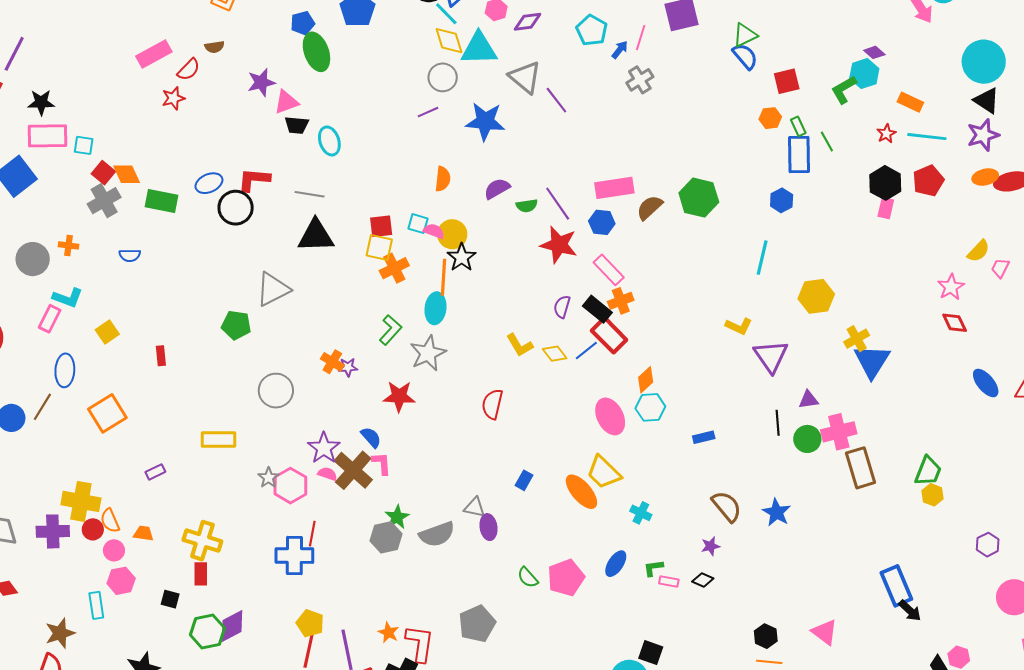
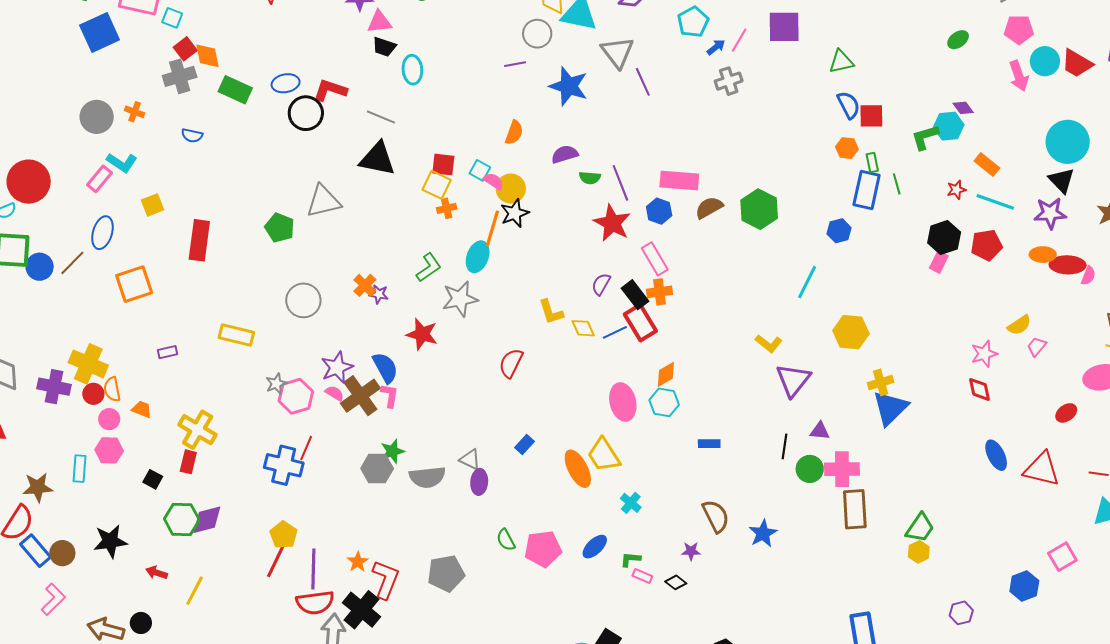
blue semicircle: (745, 56) -> (849, 105), moved
orange cross: (394, 268) -> (447, 208), size x0.7
red rectangle: (161, 356) -> (199, 240), size x2.0
blue semicircle: (371, 437) -> (385, 368), size x1.4

